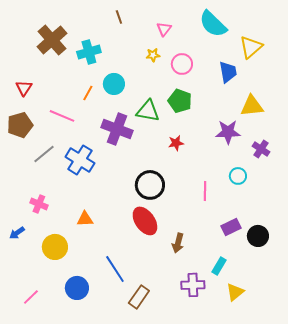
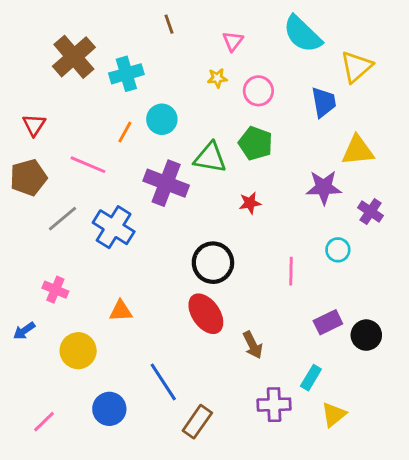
brown arrow: (178, 243) -> (253, 345), turned -42

